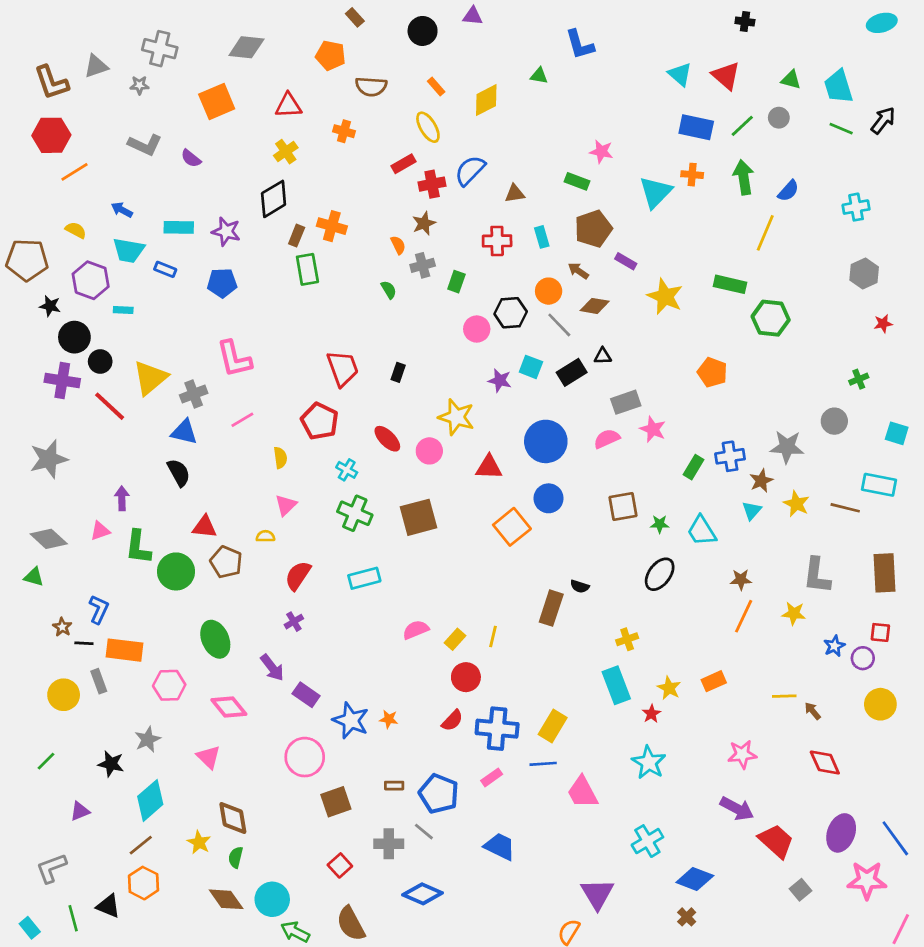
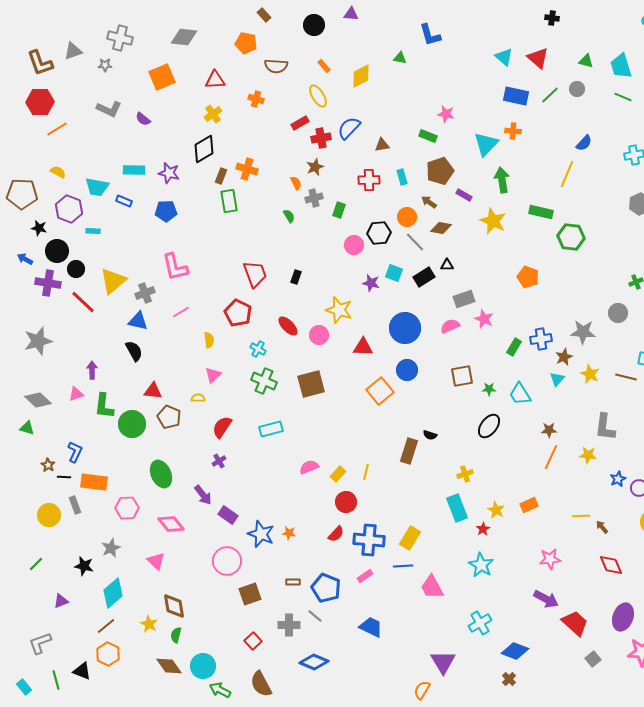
green arrow: (744, 177) -> (502, 180), moved
blue arrow: (122, 210) -> (25, 259), moved

